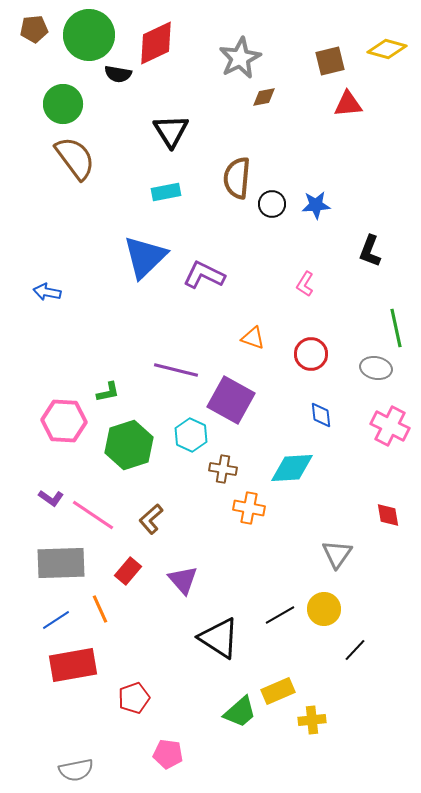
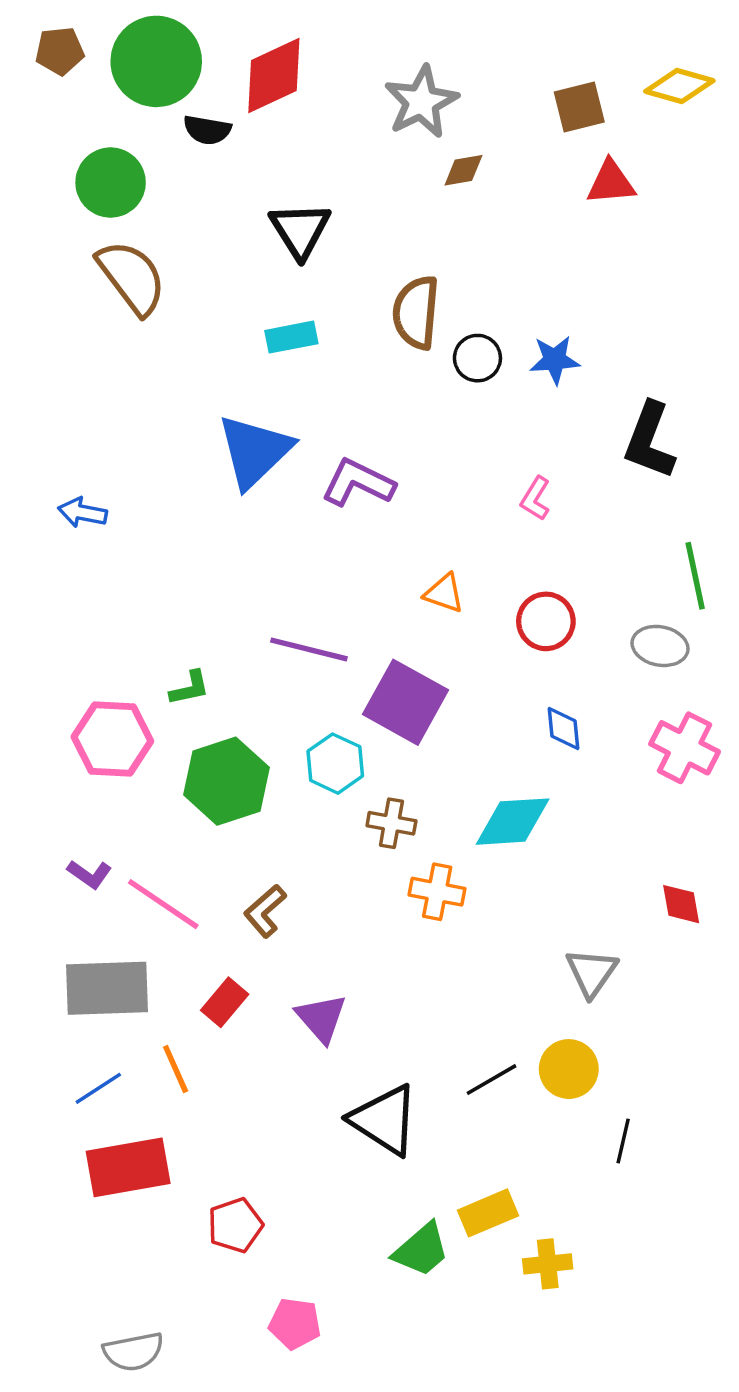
black L-shape: (370, 251) -> (649, 441), size x1.4
black line: (355, 650) -> (623, 1141), turned -30

